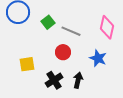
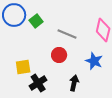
green square: (48, 22) -> (36, 21), moved
black cross: (54, 80) -> (38, 83), moved

